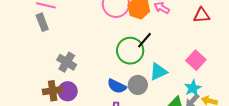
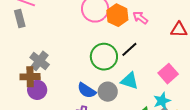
black line: (145, 40) -> (129, 49), moved
cyan triangle: (158, 72) -> (130, 81), turned 36
brown cross: (53, 91) -> (30, 77), moved

